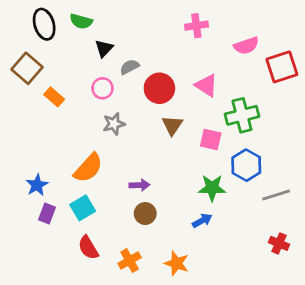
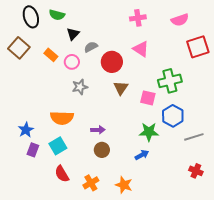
pink semicircle: (246, 46) -> (180, 20), moved
pink triangle: (206, 85) -> (141, 49), moved
orange rectangle: (54, 97) -> (51, 55), moved
orange semicircle: (88, 168) -> (62, 118), turned 50

